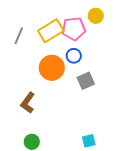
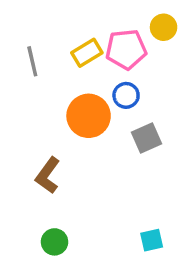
yellow rectangle: (51, 31) -> (87, 53), size x0.7
gray line: (19, 36) -> (32, 61), turned -36

